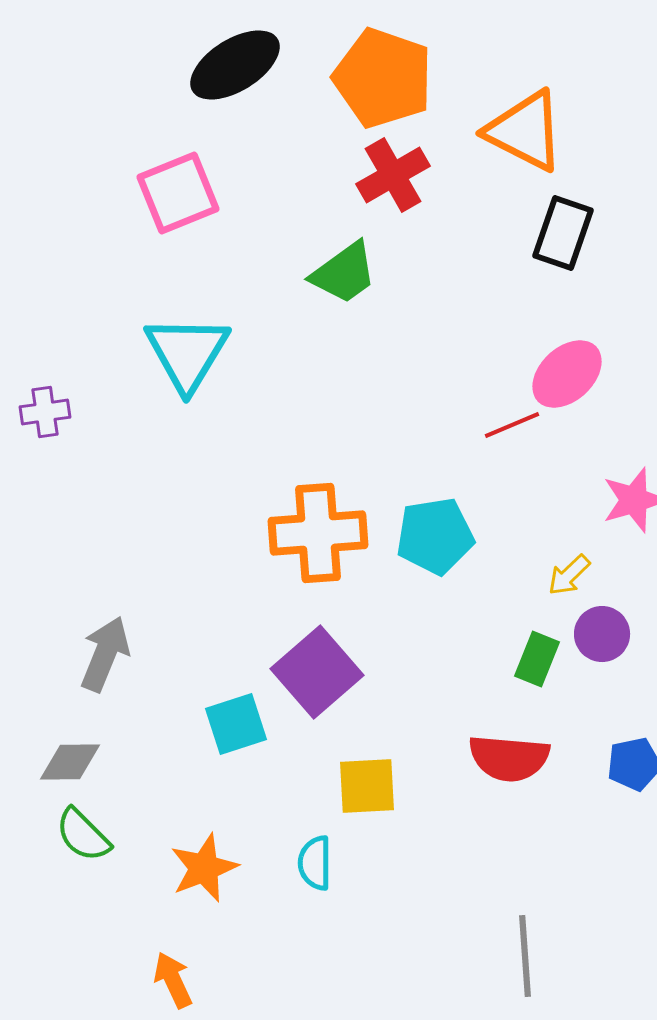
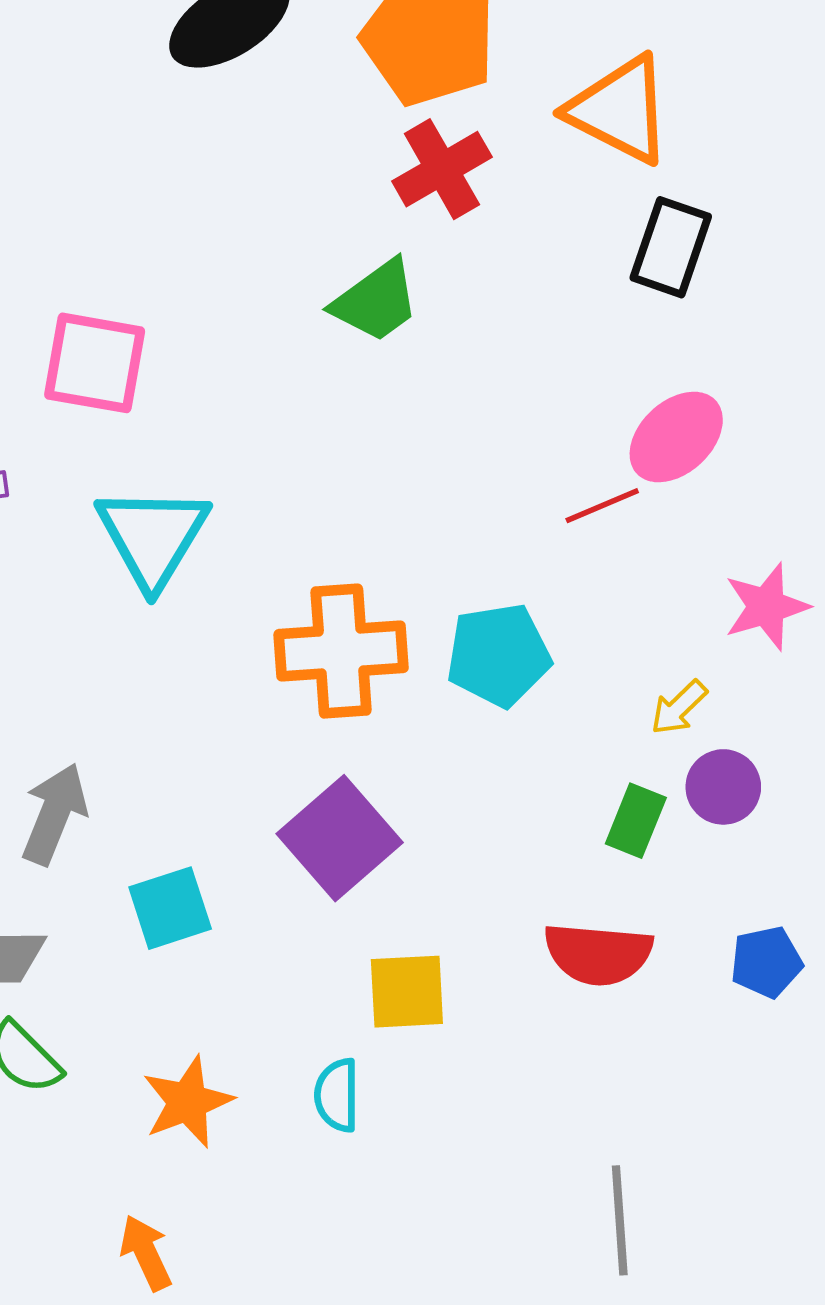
pink square: (178, 193) -> (95, 363), moved, turned 32
cyan triangle: (187, 353) -> (153, 537), moved
cyan square: (236, 724) -> (170, 908), moved

